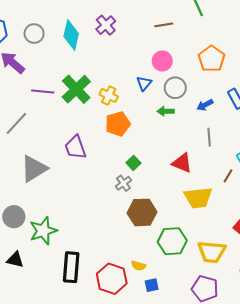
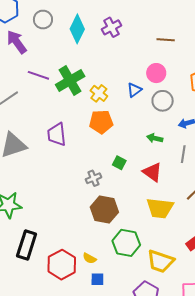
green arrow: (166, 111) -> (155, 138), moved
green square: (133, 163) -> (119, 163), moved, turned -32

